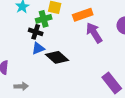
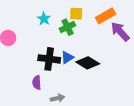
black cross: (36, 32) -> (49, 59), moved, size x1.5

